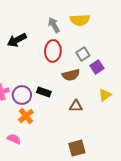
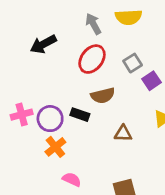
red ellipse: (53, 51) -> (92, 59), turned 35
brown semicircle: (71, 75) -> (103, 96), moved
pink semicircle: (14, 139) -> (72, 179), moved

